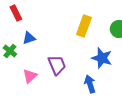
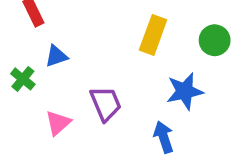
blue star: (102, 58) -> (185, 91), turned -30

